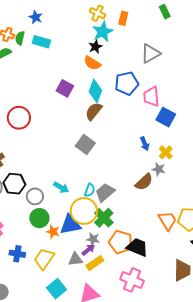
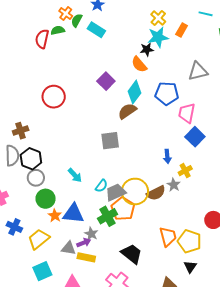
gray square: (85, 144) -> (110, 141), turned 30
gray circle: (35, 196) -> (36, 178), moved
yellow circle: (84, 211) -> (135, 192), moved
orange pentagon: (121, 242) -> (123, 209), moved
yellow rectangle: (95, 263) -> (86, 257), turned 30

